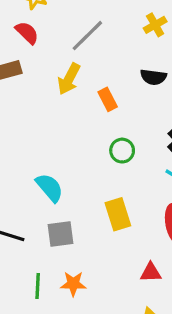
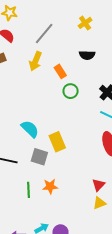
green circle: (122, 151) -> (71, 91), moved
yellow rectangle: (118, 214) -> (57, 142), moved
gray square: (60, 234) -> (39, 157), turned 30
red triangle: (151, 272) -> (99, 185), moved, turned -40

